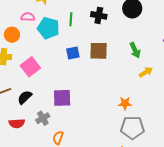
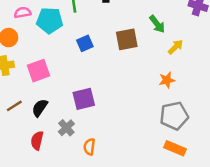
brown square: (99, 51) -> (127, 39), moved
pink square: (30, 67) -> (38, 71), turned 30
orange star: (125, 103) -> (167, 80), moved
red semicircle: (17, 123) -> (37, 141), turned 119

